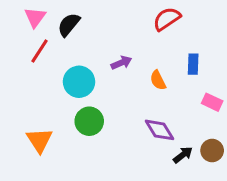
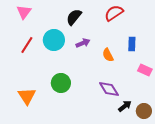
black semicircle: (69, 25) -> (74, 17), moved
red line: (39, 51) -> (27, 45), moved
cyan circle: (79, 82) -> (54, 40), moved
brown circle: (212, 150) -> (144, 111), moved

